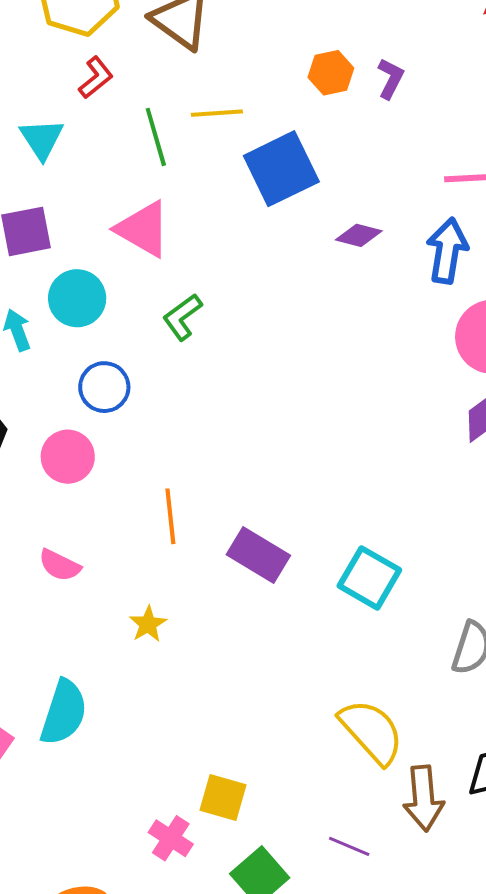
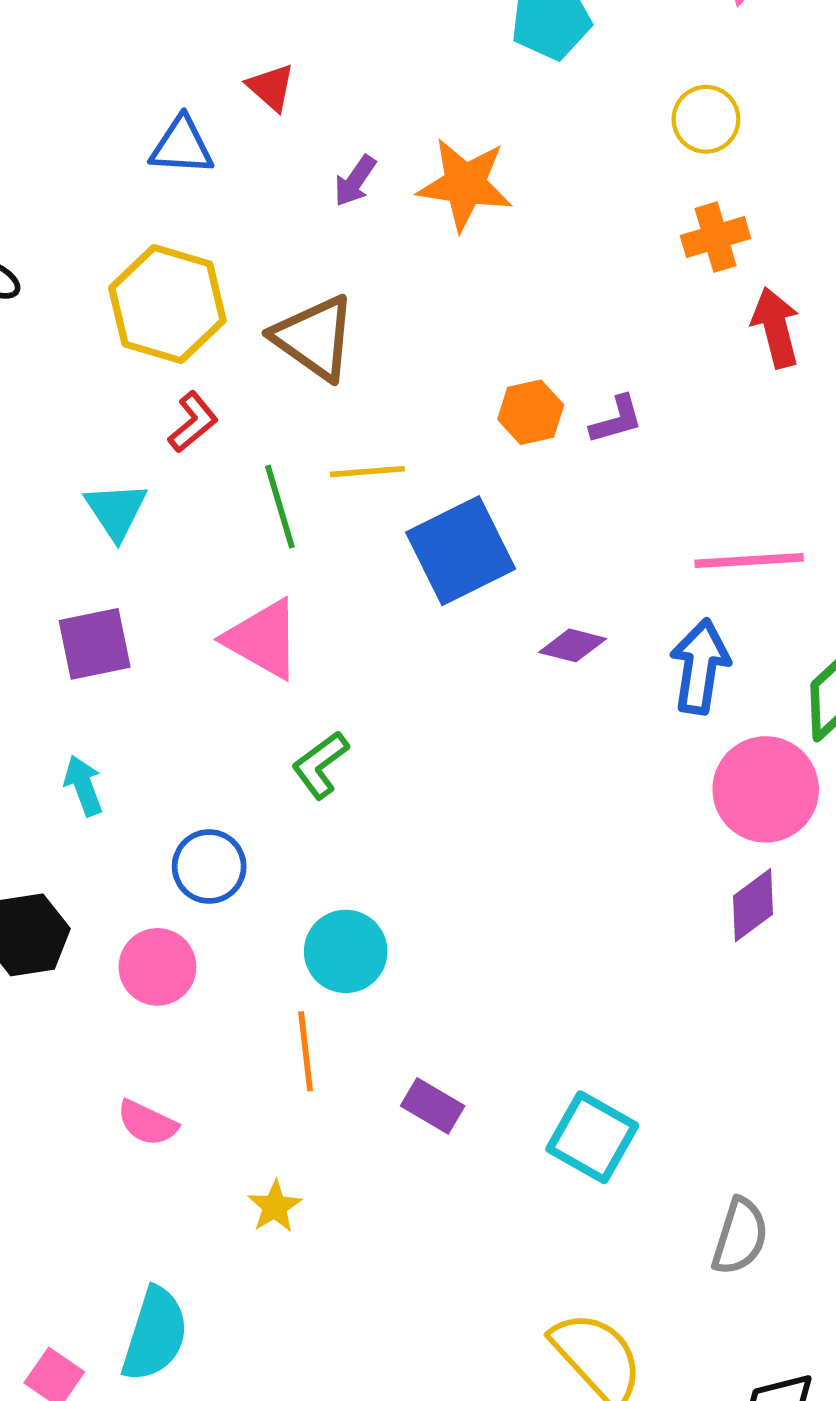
purple L-shape: (391, 78) -> (616, 420), turned 48
cyan circle: (77, 298) -> (346, 951), moved
purple rectangle: (258, 555) -> (433, 1106), size x0.7

